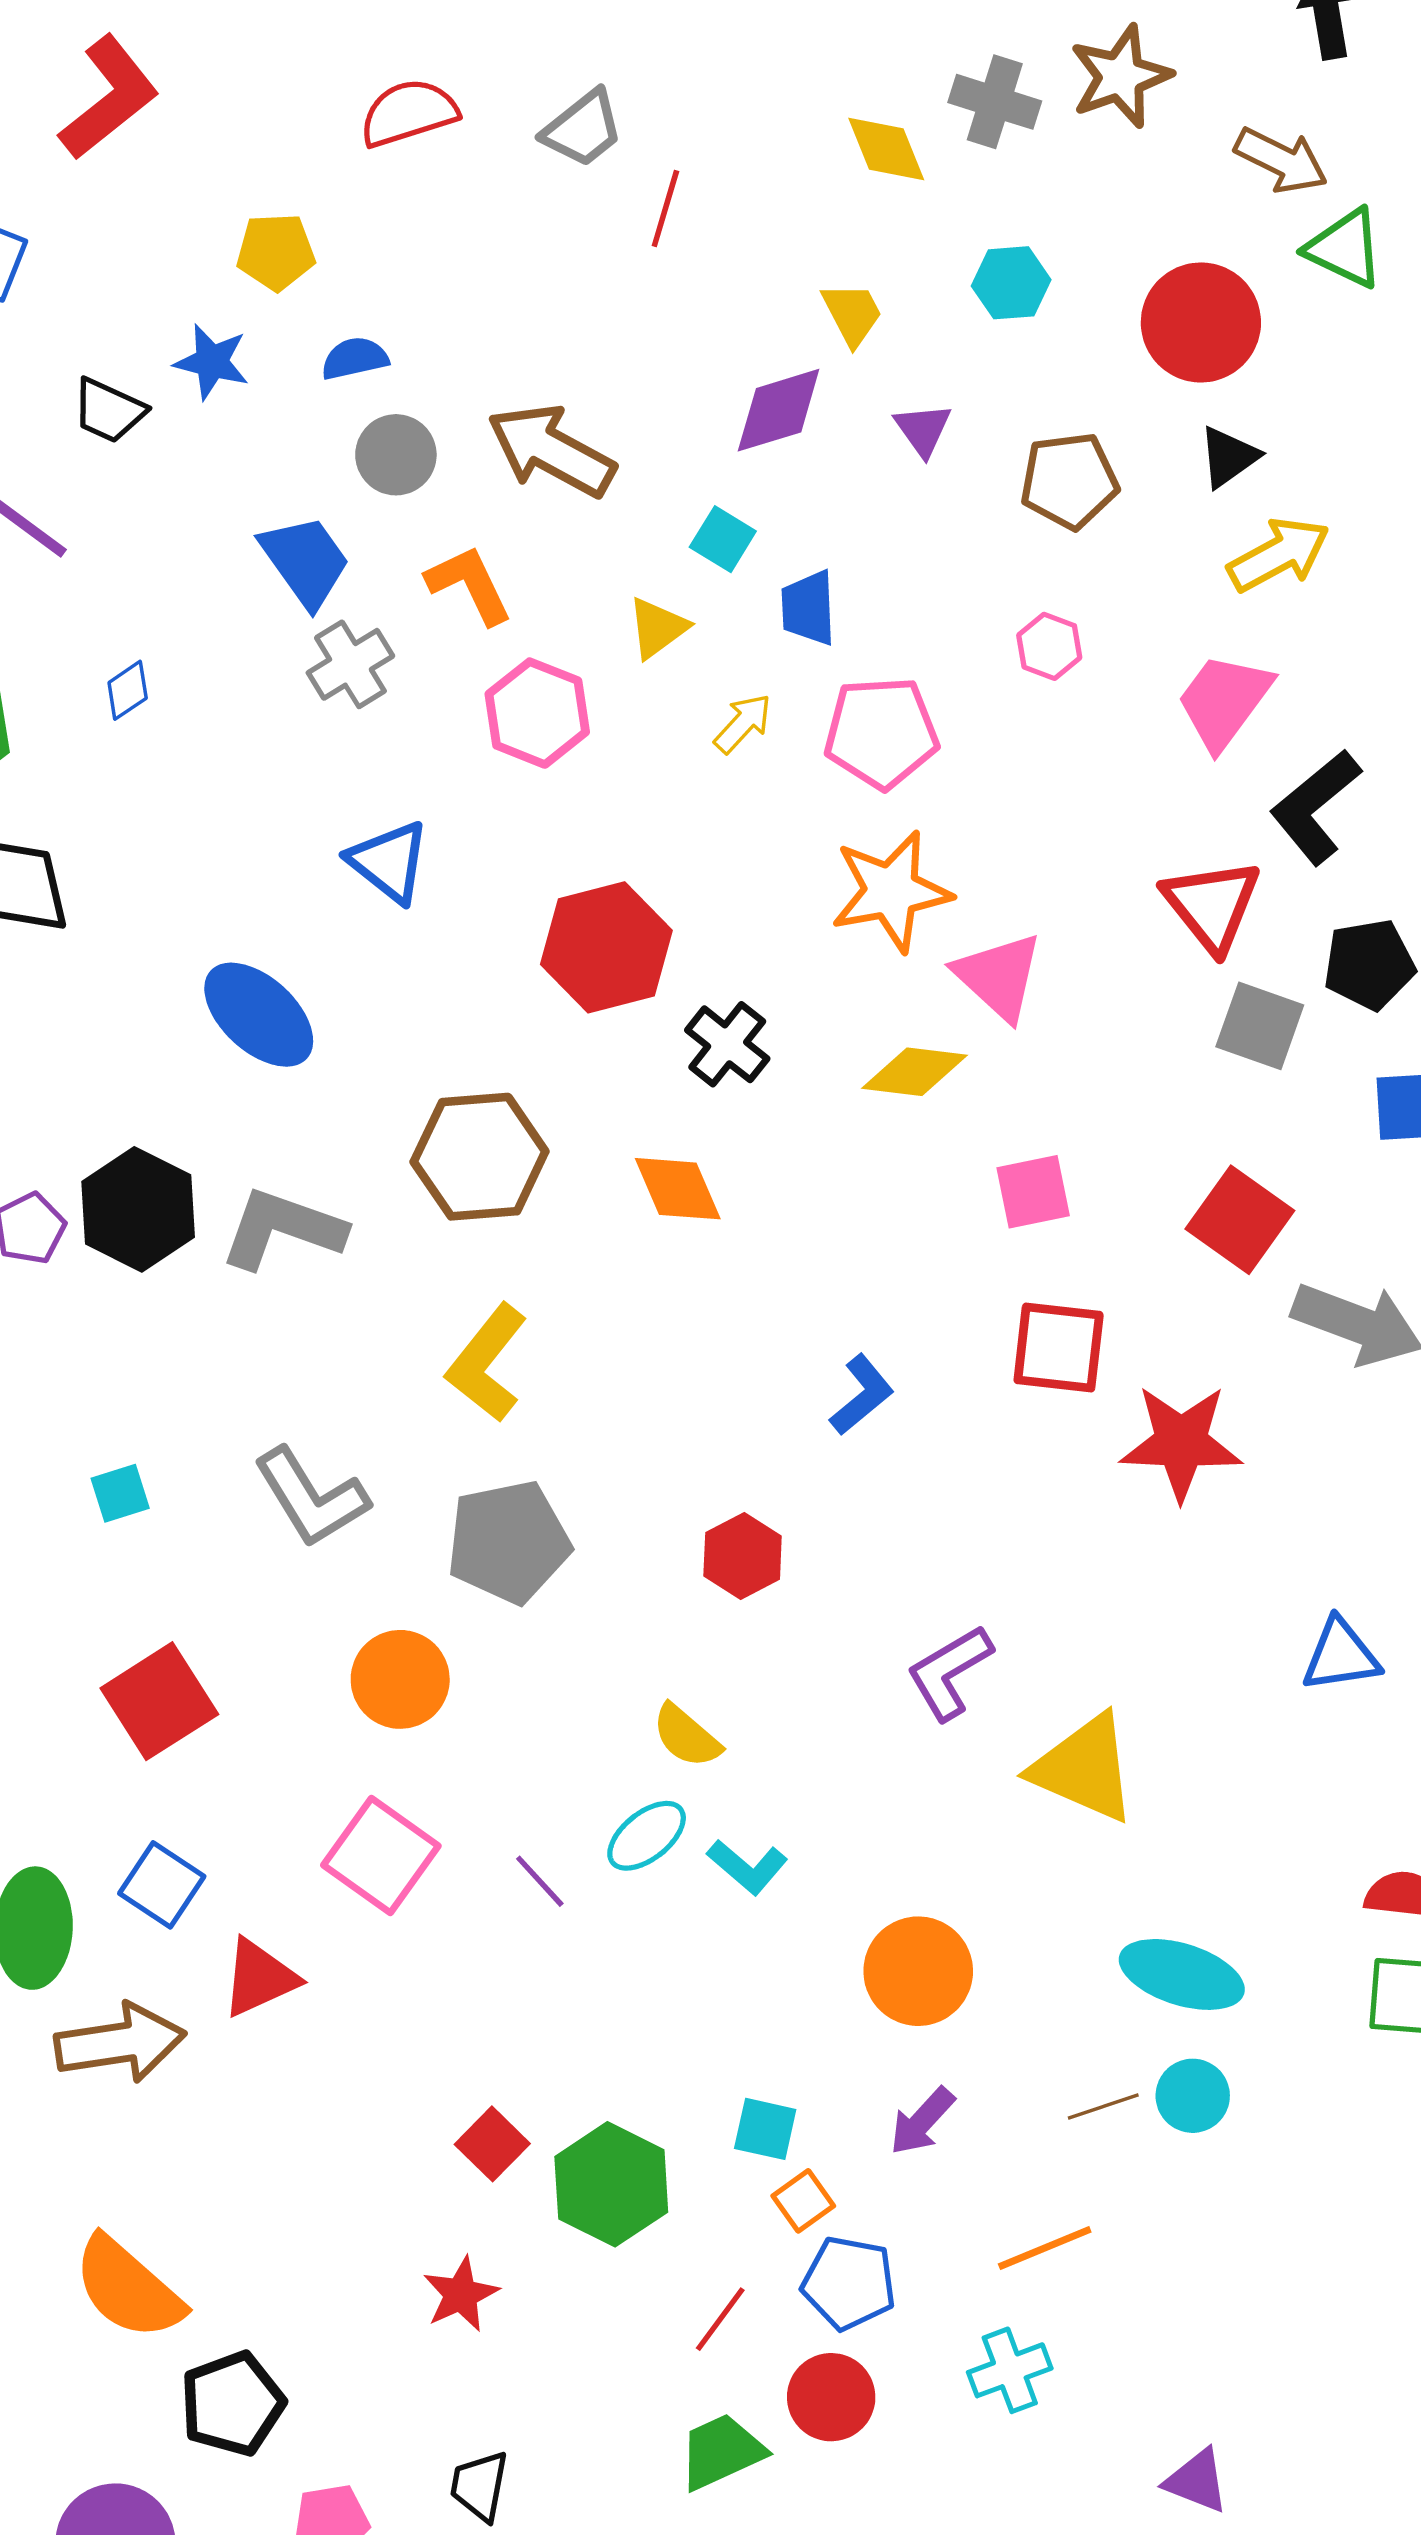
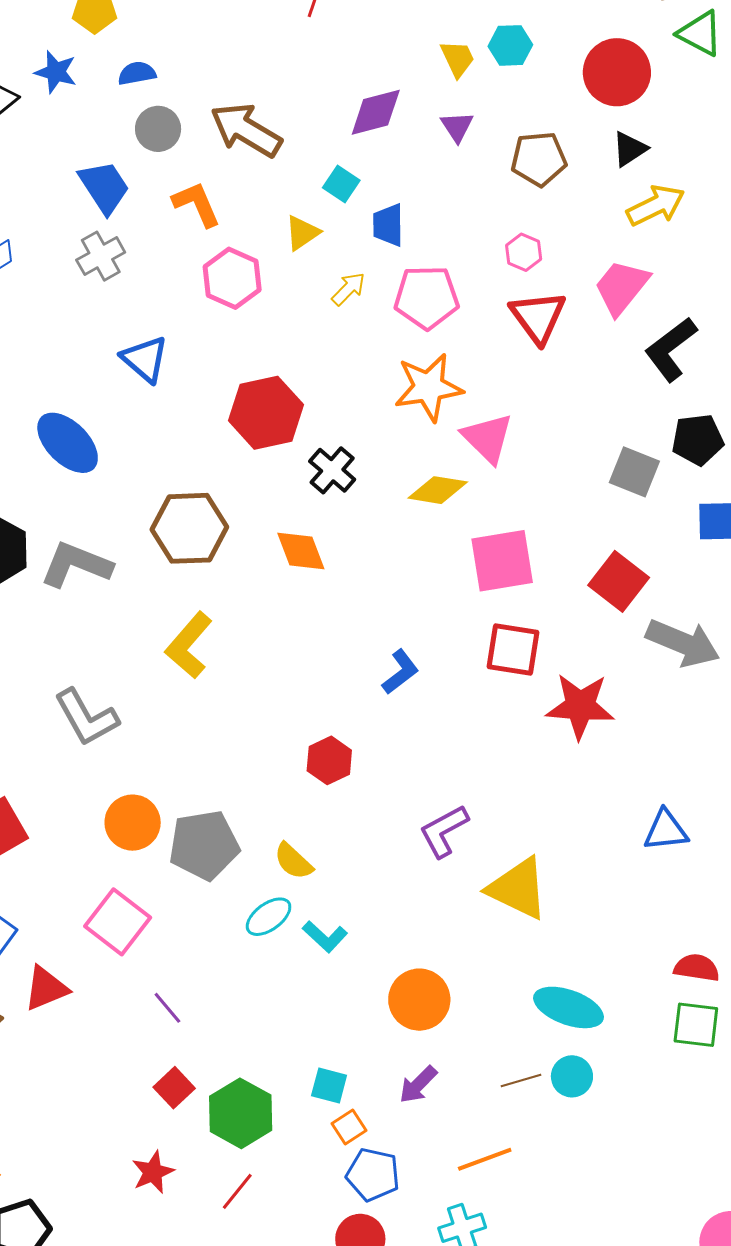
yellow trapezoid: (852, 314) -> (458, 59), moved
gray cross: (350, 664) -> (101, 256), moved
red triangle: (1212, 905) -> (538, 317), moved
pink square: (1033, 1192) -> (502, 561), size x1.5
gray pentagon: (508, 1542) -> (204, 845), moved
purple line: (540, 1881) -> (167, 1008), moved
red line: (720, 2319) -> (237, 1191), moved

